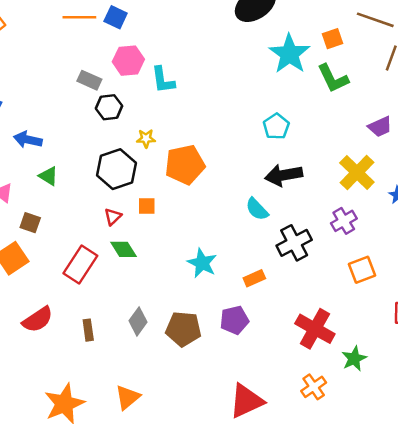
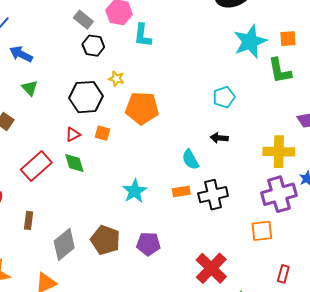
yellow cross: (357, 172) -> (279, 152), turned 32
black arrow: (284, 175) -> (219, 138), size x0.6
purple cross: (344, 221) -> (279, 194), moved, size x1.6
orange rectangle: (254, 278) -> (181, 191), moved
gray diamond: (138, 321) -> (64, 244), moved, size x1.4

